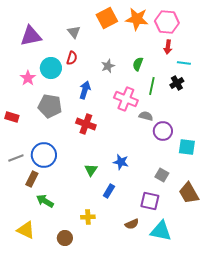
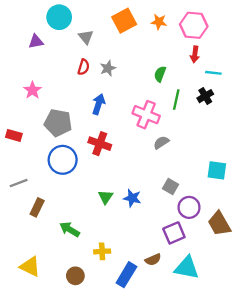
orange star: (137, 19) -> (159, 22), size x0.6
purple triangle: (31, 36) -> (36, 42), size x0.6
gray star: (108, 66) -> (108, 68), moved
cyan circle: (51, 68) -> (59, 17), moved
gray semicircle: (146, 116) -> (161, 142), moved, turned -48
purple circle: (163, 131) -> (189, 207), moved
blue circle: (44, 155) -> (63, 160), moved
blue star: (121, 162) -> (132, 198), moved
gray square: (162, 175) -> (170, 187), moved
blue rectangle: (109, 191) -> (126, 275), moved, size x1.5
green arrow: (45, 201) -> (70, 229), moved
purple square: (150, 201) -> (174, 233), turned -36

